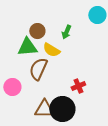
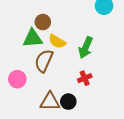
green arrow: (66, 32) -> (86, 48), moved, size x1.5
black circle: (62, 109) -> (68, 102), size x0.6

